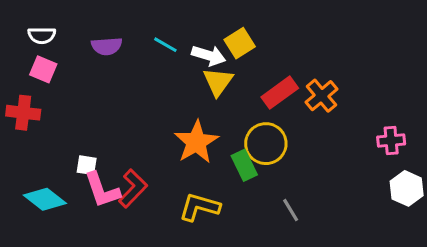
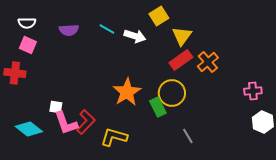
yellow square: (240, 43) -> (159, 16), moved
yellow triangle: (218, 82) -> (182, 36), moved
yellow L-shape: (199, 207) -> (114, 137), moved

